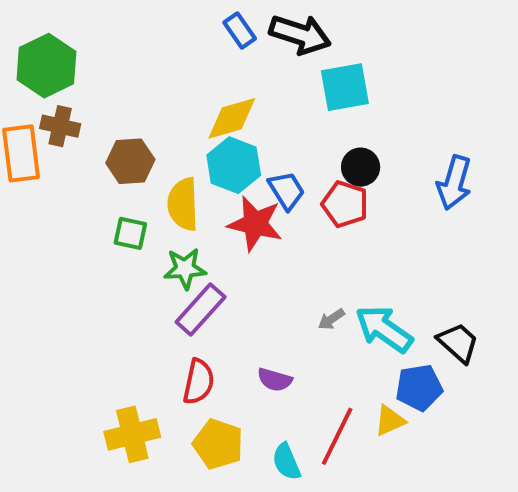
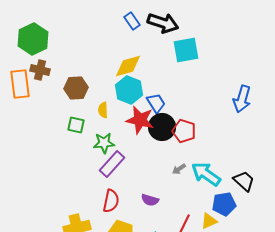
black circle: (361, 167) -> (162, 127), moved, size x1.4
yellow semicircle: (183, 204) -> (103, 110), size x0.6
red pentagon: (345, 204) -> (184, 131), moved

